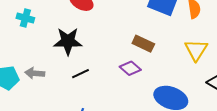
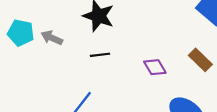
brown rectangle: (143, 44) -> (200, 60), moved

